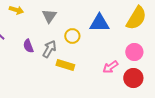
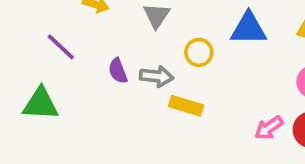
gray arrow: (49, 49) -> (157, 76), turned 66
pink arrow: (110, 67) -> (269, 128), moved

